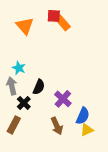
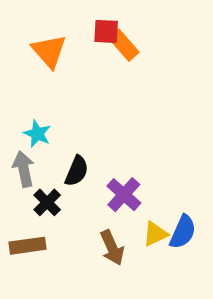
blue semicircle: (83, 116) -> (183, 232), moved
brown rectangle: (14, 125) -> (28, 246), turned 54
yellow triangle: (87, 130) -> (155, 234), moved

